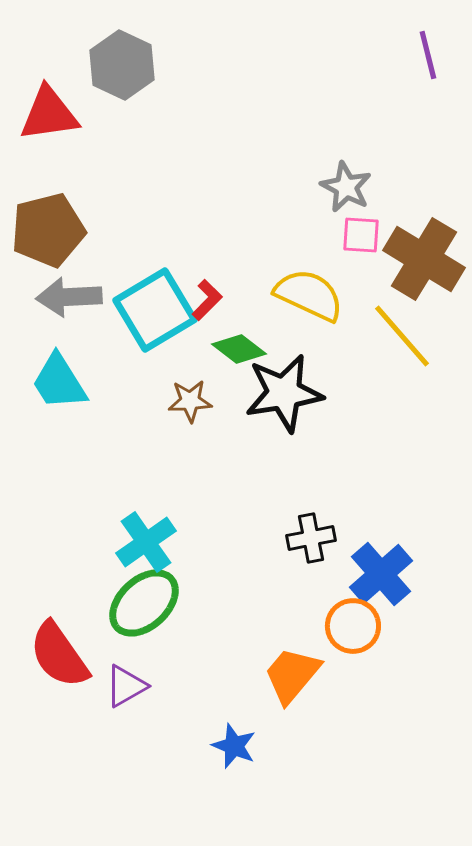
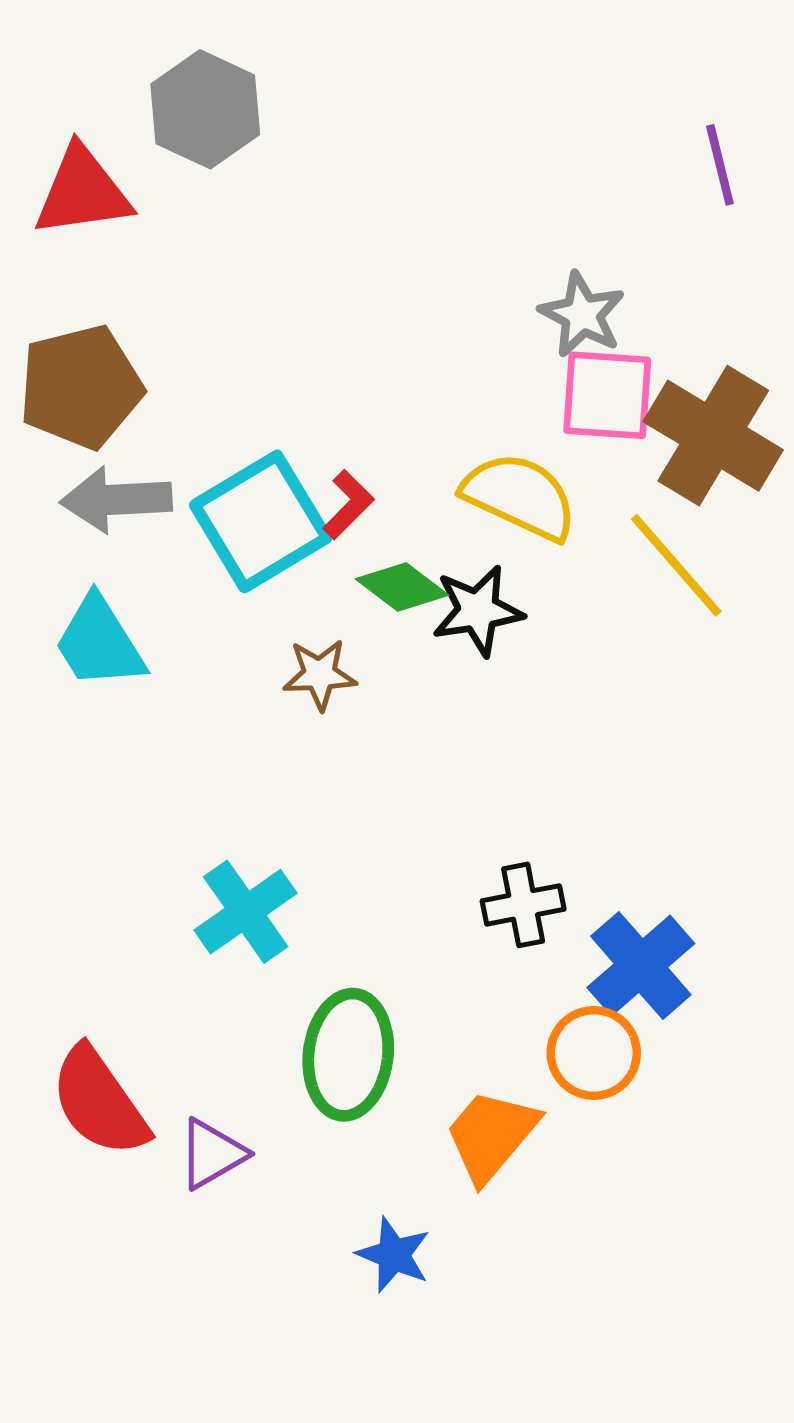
purple line: (428, 55) -> (720, 165), moved
pink square: (361, 235) -> (607, 395), size x1.5
black star: (284, 393) -> (478, 611), moved, size x0.7
green ellipse: (144, 603) -> (348, 1055), moved, turned -40

